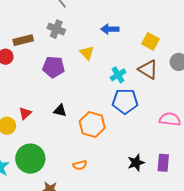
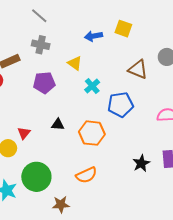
yellow square: (150, 41) -> (123, 29), moved
cyan cross: (118, 75) -> (92, 86), moved
orange semicircle: (80, 165) -> (86, 175), size x1.5

